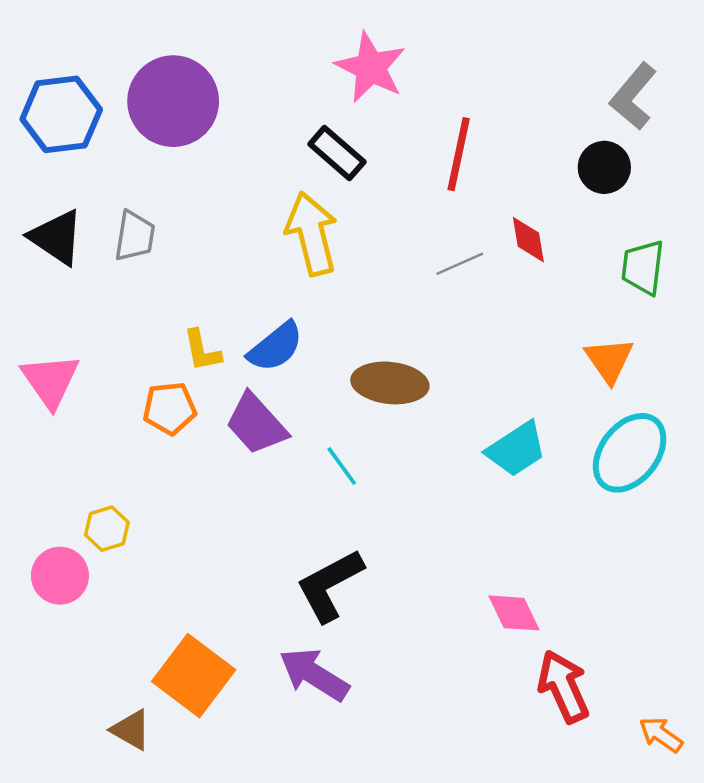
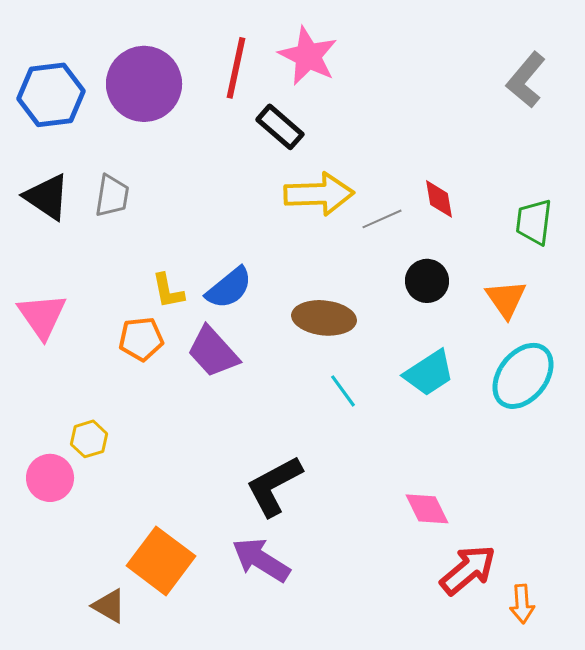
red line: (459, 154) -> (236, 68), moved
black circle: (604, 167) -> (427, 281), moved
yellow arrow: (312, 234) -> (319, 194), moved, turned 102
cyan line: (342, 466) -> (343, 391), moved
red arrow: (563, 686) -> (468, 570), turned 74
orange arrow: (661, 735) -> (522, 604), moved, turned -129

